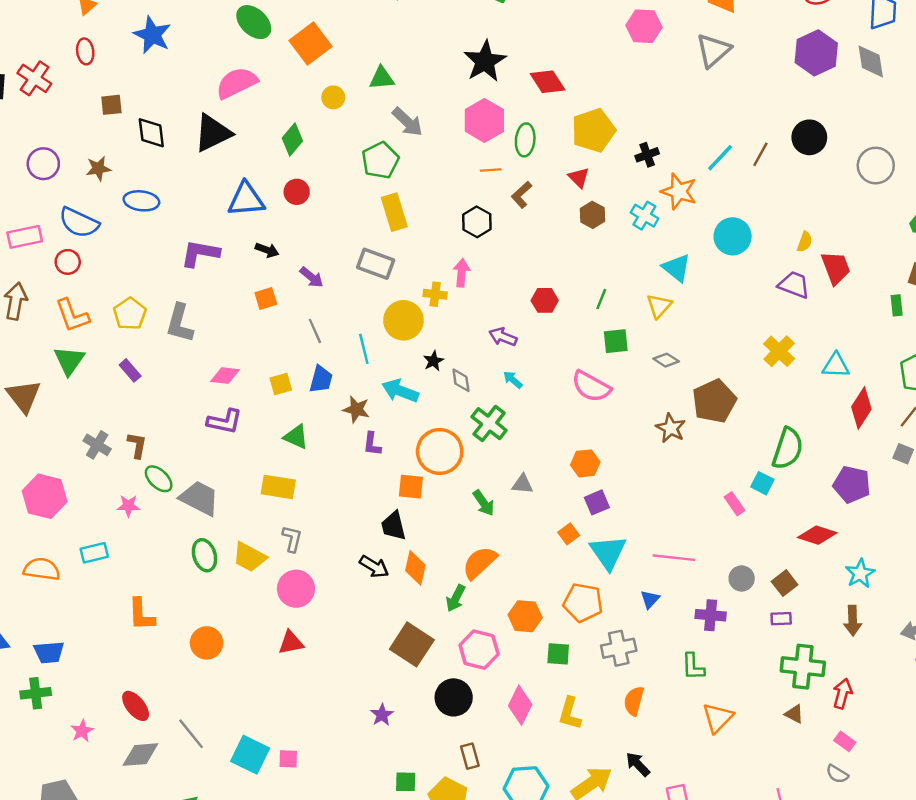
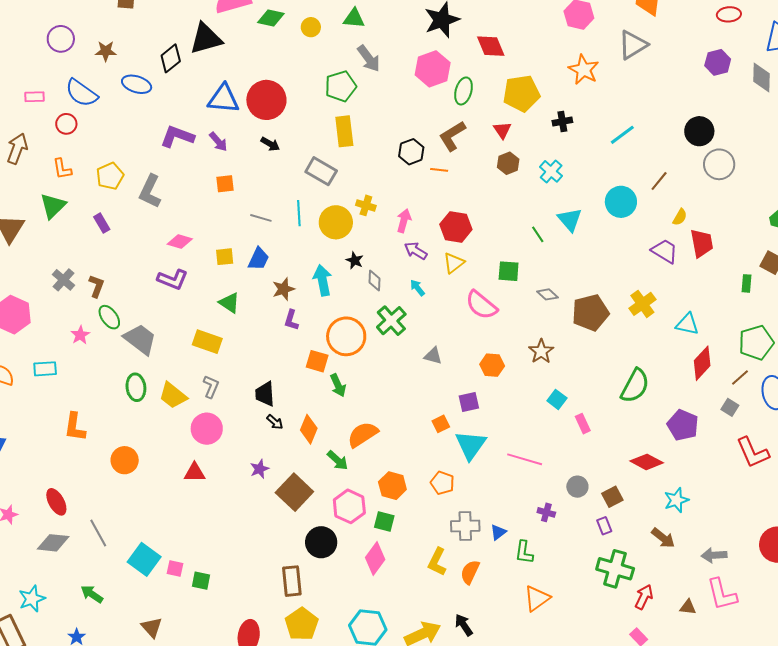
purple hexagon: (816, 53) -> (718, 62), size x0.7
black diamond: (151, 133) -> (171, 58), moved, turned 48
green diamond: (292, 140) -> (271, 18), moved, turned 52
brown line: (760, 154) -> (659, 181), moved
gray circle: (876, 166) -> (719, 164), moved
orange line: (491, 170) -> (439, 170), moved
orange star: (679, 191) -> (584, 70), moved
red circle: (297, 192) -> (266, 100), size x1.8
brown L-shape: (521, 195) -> (452, 136), size x1.4
pink rectangle: (25, 237) -> (34, 97), size x0.7
black arrow: (267, 250) -> (270, 144), moved
pink arrow: (462, 273) -> (404, 221), moved
purple arrow: (312, 277) -> (218, 142), moved
green line: (601, 299) -> (538, 234), moved, turned -66
red hexagon: (545, 300) -> (456, 227), size x1.4
yellow triangle: (659, 306) -> (454, 263), moved
orange L-shape: (72, 315) -> (62, 169), size x0.7
gray line: (315, 331) -> (261, 218), turned -60
cyan line: (364, 349) -> (299, 213), moved
black star: (433, 361) -> (355, 260), turned -30
cyan arrow: (400, 391) -> (323, 280), turned 48
brown pentagon: (714, 401) -> (590, 313), moved
brown star: (356, 409) -> (283, 289), turned 30
orange hexagon: (585, 463) -> (492, 365), moved
cyan square: (762, 483) -> (557, 399), moved
gray triangle: (523, 484) -> (433, 356), moved
green arrow: (484, 503) -> (338, 385), moved
pink star: (128, 506) -> (80, 335), turned 30
black trapezoid: (394, 526) -> (265, 394), moved
black arrow: (374, 567) -> (275, 422), size x0.7
green arrow: (456, 598) -> (338, 460), turned -85
blue triangle: (650, 599) -> (498, 532), moved
orange pentagon: (583, 603) -> (442, 483), size x0.7
purple cross: (711, 615) -> (546, 512), size x0.7
purple rectangle: (781, 619) -> (604, 526), turned 60
brown arrow: (853, 621) -> (663, 538), turned -60
green square: (558, 654) -> (384, 522), moved
yellow L-shape: (570, 713) -> (437, 562), moved
brown triangle: (794, 714) -> (688, 607), moved, turned -30
purple star: (382, 715) -> (260, 469), moved
brown rectangle: (470, 756) -> (292, 581), moved, size x1.4
green square: (406, 782) -> (201, 581), moved

